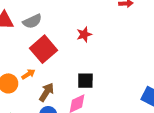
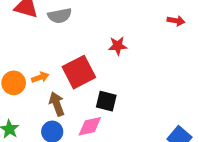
red square: (44, 49) -> (79, 72), moved
brown arrow: (46, 92) -> (57, 104), turned -66

